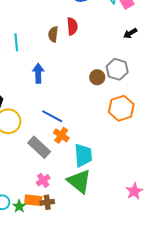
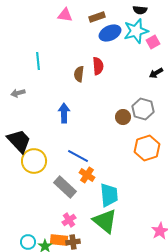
cyan line: (16, 42) -> (38, 61), moved

